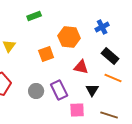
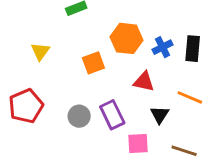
blue cross: (102, 27) -> (163, 47), moved
black rectangle: (110, 56) -> (193, 49), moved, turned 54

